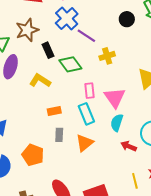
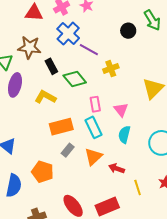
brown star: (27, 30) -> (29, 47), turned 30
pink triangle: (115, 98) -> (121, 110), size x0.7
orange rectangle: (54, 111) -> (61, 127), size x1.6
gray rectangle: (59, 135) -> (68, 150), turned 40
red arrow: (129, 146) -> (117, 168), moved
yellow line: (135, 181) -> (138, 187), moved

